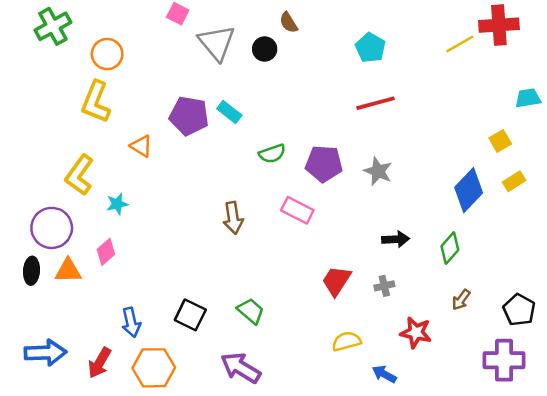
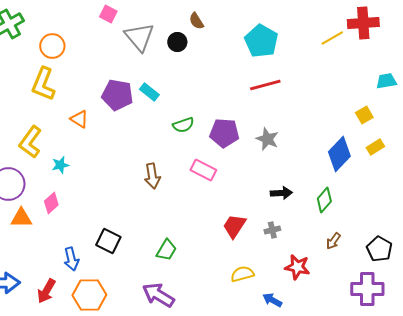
cyan pentagon: (370, 48) -> (261, 41), size x1.4
green trapezoid: (251, 311) -> (166, 250), turned 80
black square: (190, 315) -> (108, 241), moved

